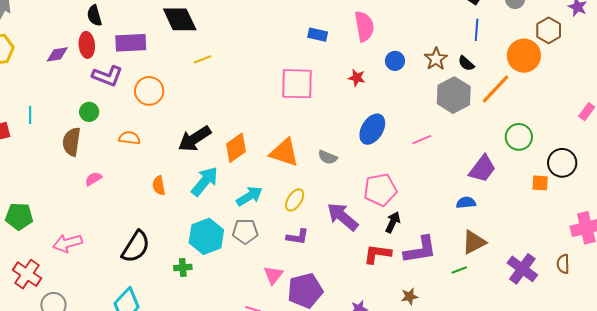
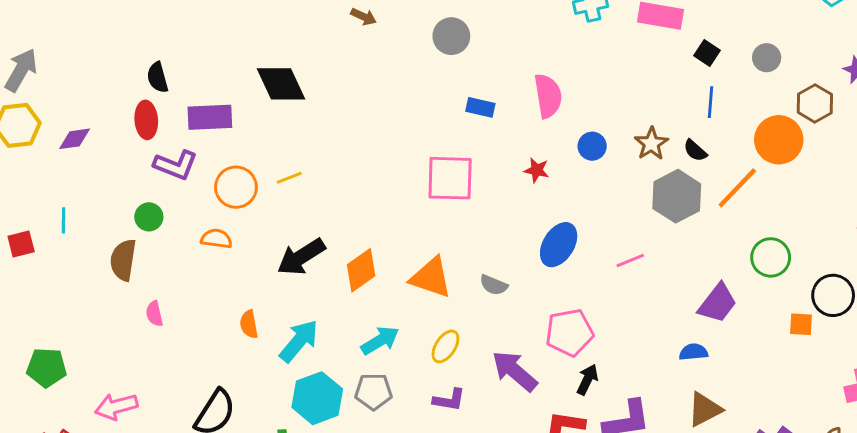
purple diamond: (57, 54) -> (75, 139), moved
yellow line: (203, 59) -> (289, 178), moved
orange semicircle: (129, 138) -> (216, 239), moved
pink semicircle: (93, 179) -> (154, 314), turned -72
cyan arrow: (205, 181) -> (299, 341), moved

